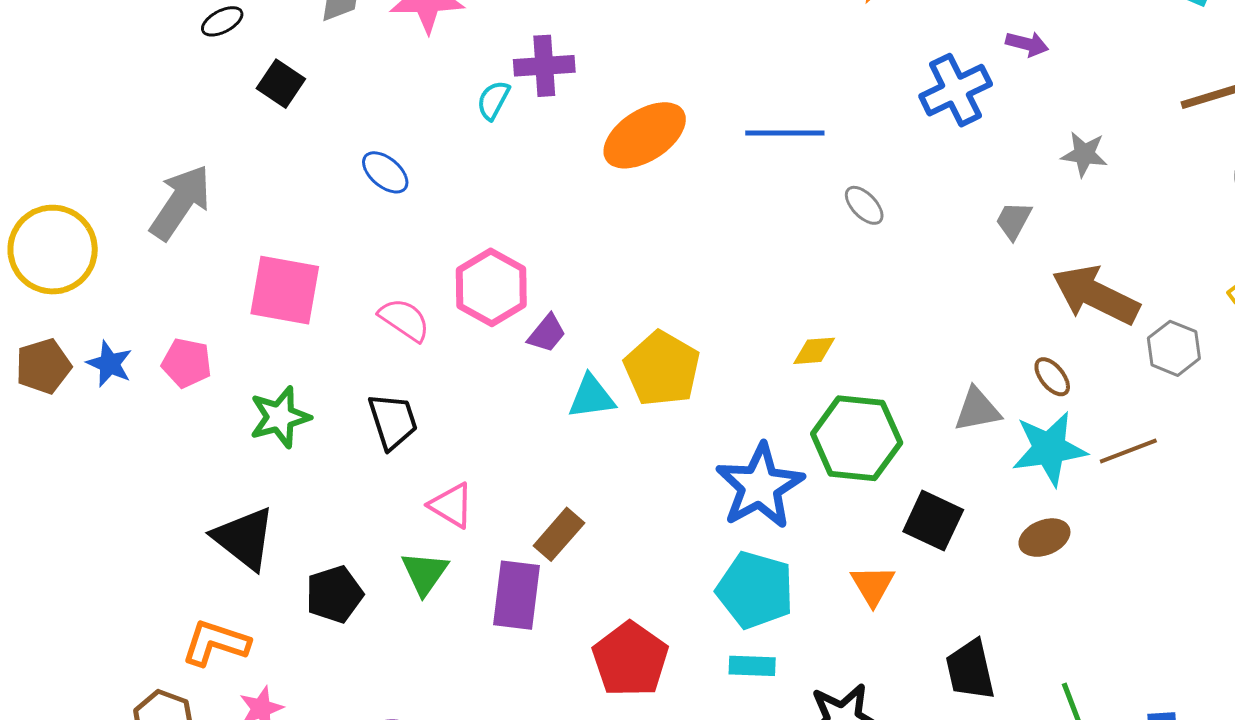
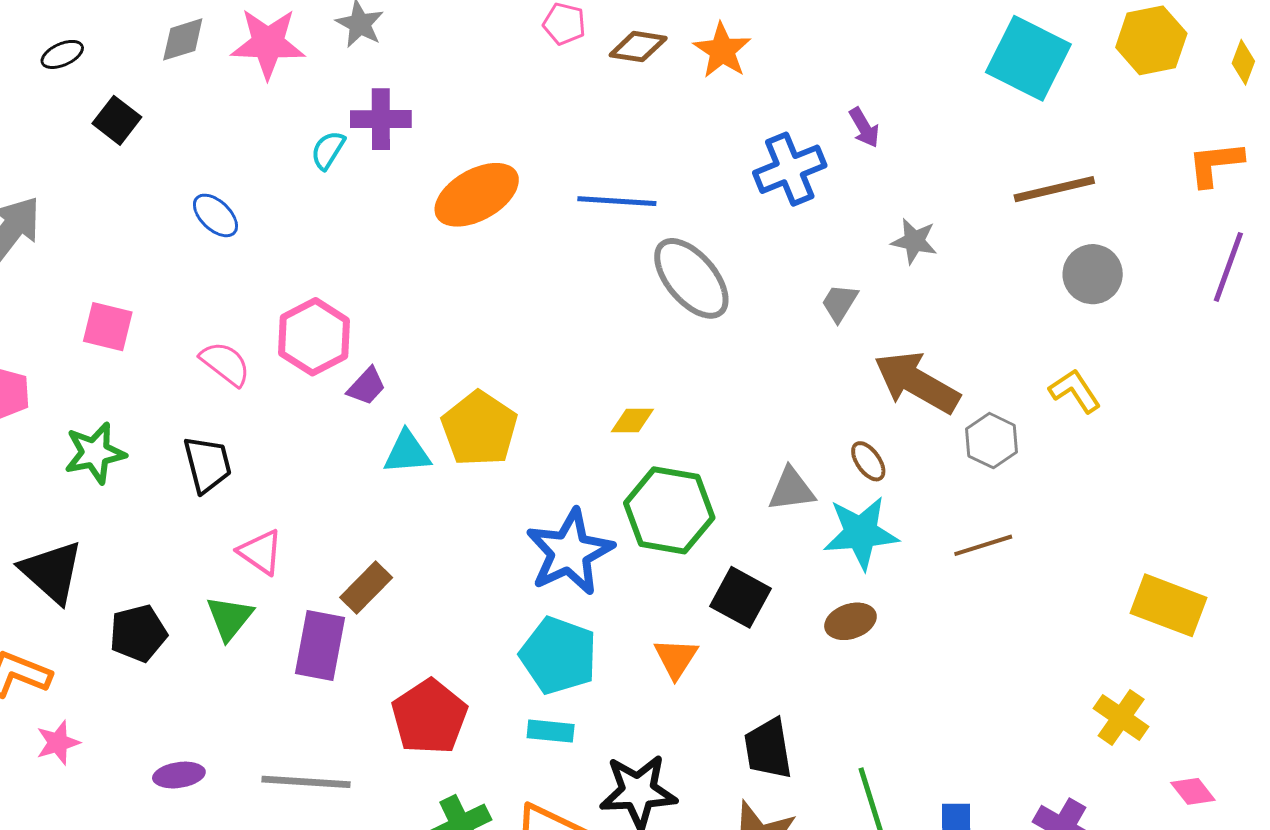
purple arrow: (1027, 44) -> (864, 128), turned 42
gray ellipse: (864, 205) -> (691, 278), size x2.0
pink square: (285, 290) -> (108, 327), size x0.7
brown line: (1128, 451) -> (983, 545), moved

